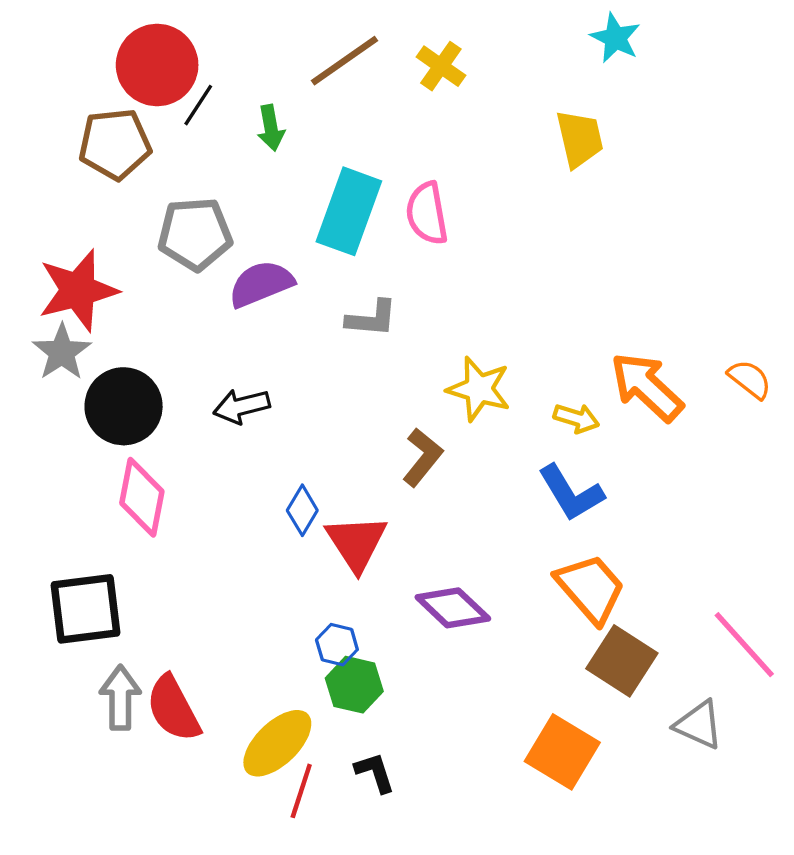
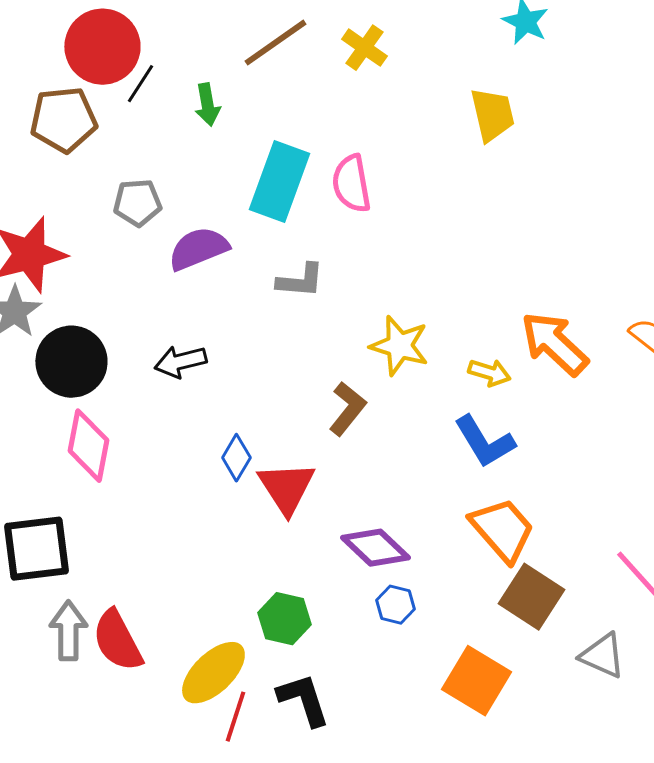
gray pentagon: (195, 234) -> (137, 203), size x0.7
blue hexagon: (337, 645) -> (395, 605), moved
black L-shape: (375, 772) -> (303, 700), size x1.4

